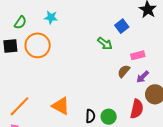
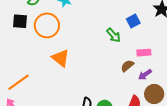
orange triangle: (61, 106) -> (61, 58), moved

